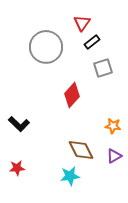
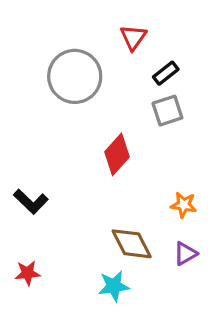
black rectangle: (92, 42) -> (166, 73), moved

